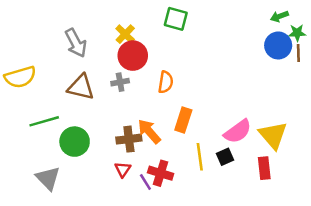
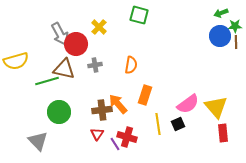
red circle: (133, 56) -> (76, 44), moved
green line: (44, 121) -> (47, 81), moved
red rectangle: (264, 168) -> (223, 133), moved

